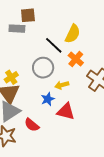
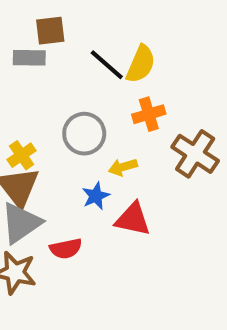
black line: (54, 45) -> (107, 65), moved
orange cross: (76, 59) -> (149, 114), turned 35
red semicircle: (32, 125) -> (66, 249), turned -49

